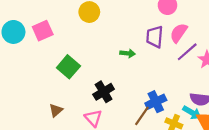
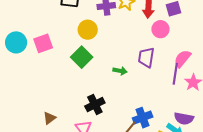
pink semicircle: (179, 33) -> (182, 59), moved
purple line: (187, 52) -> (175, 74), turned -45
green square: (68, 67) -> (82, 57), moved

